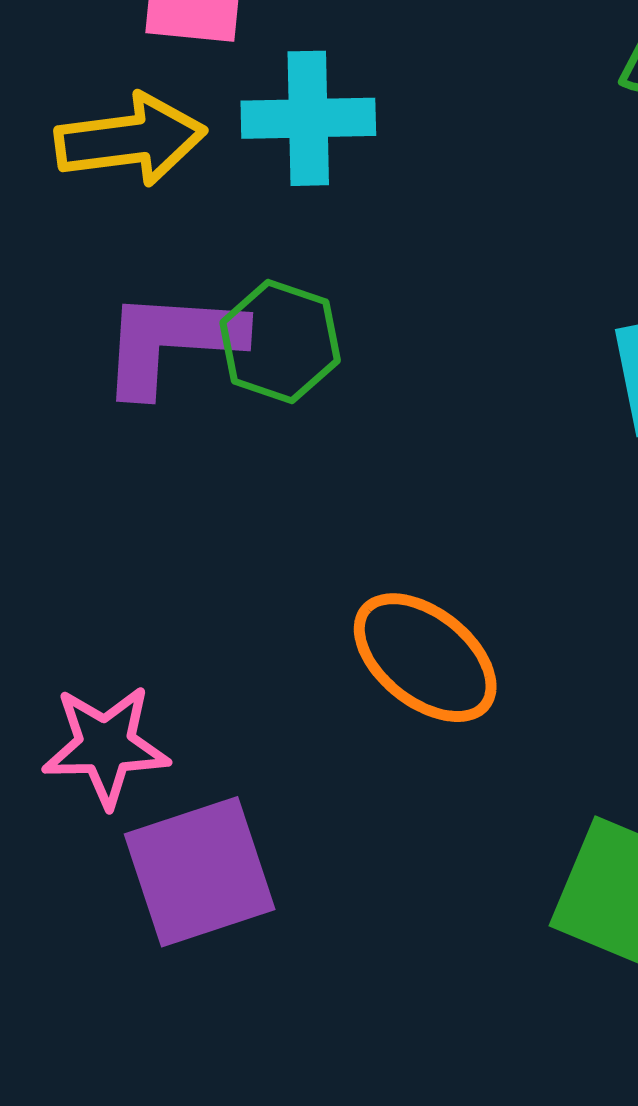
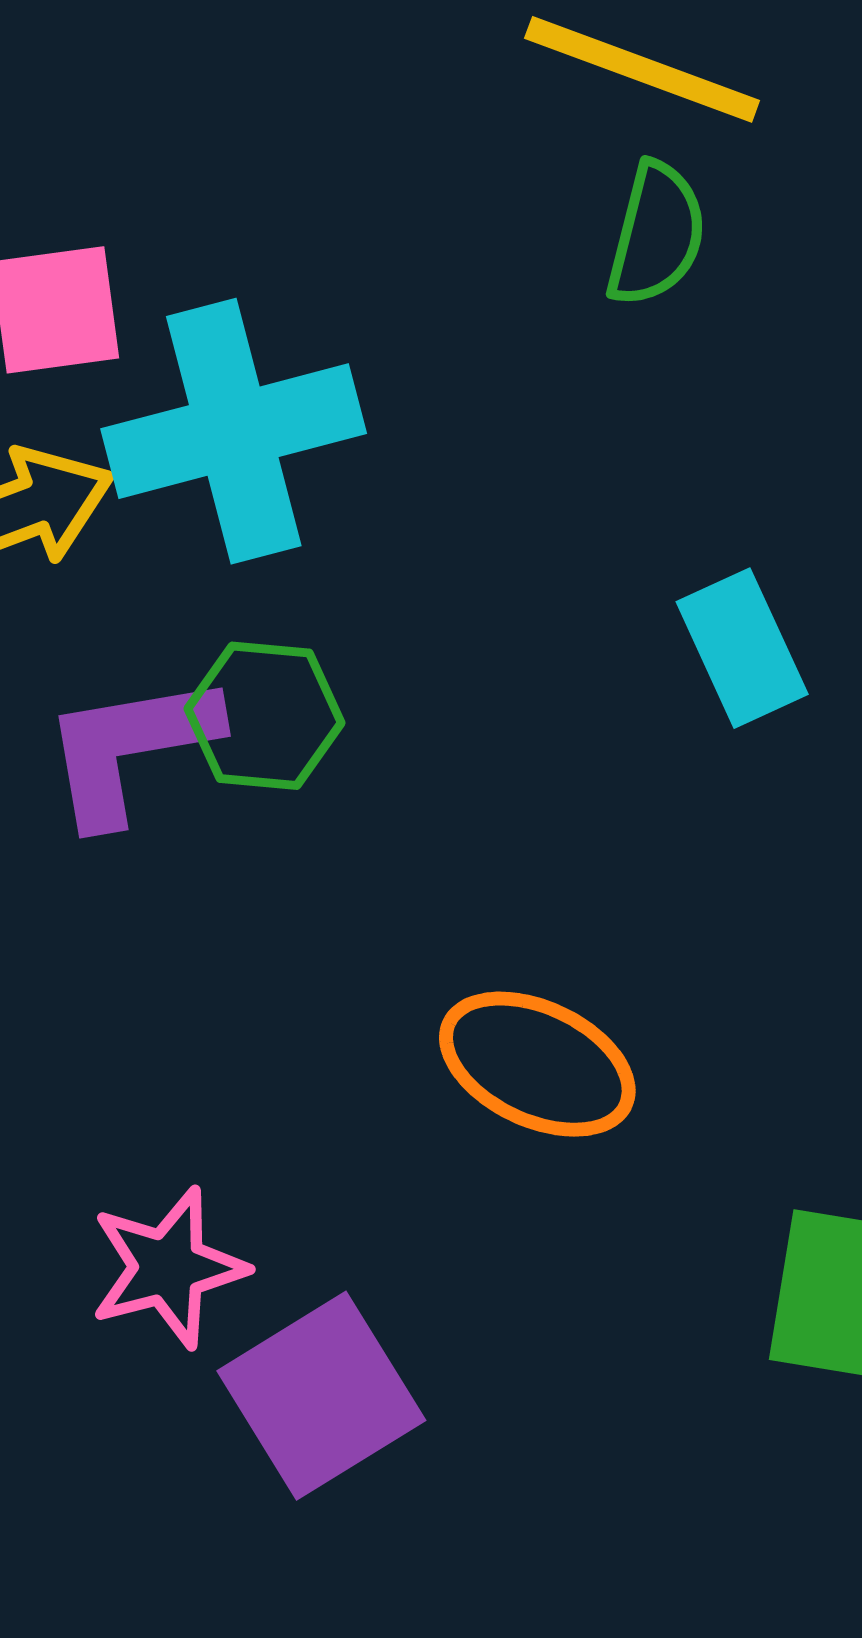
cyan cross: (308, 118) -> (234, 431), size x1.5

